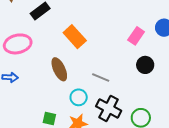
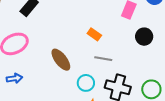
orange rectangle: (75, 37) -> (94, 34), moved, size x0.6

